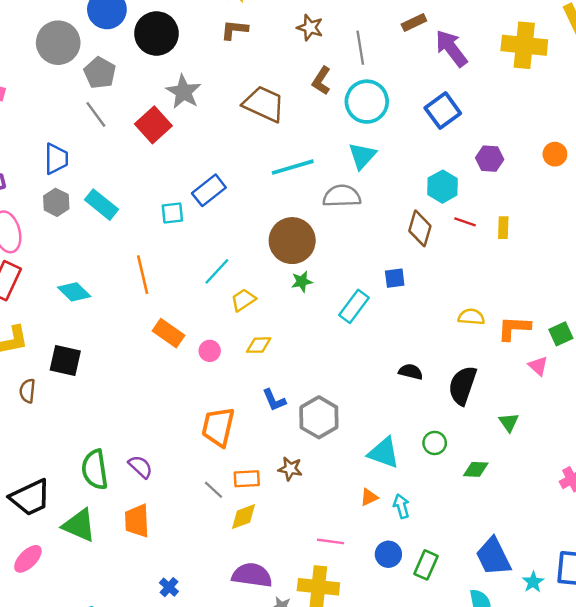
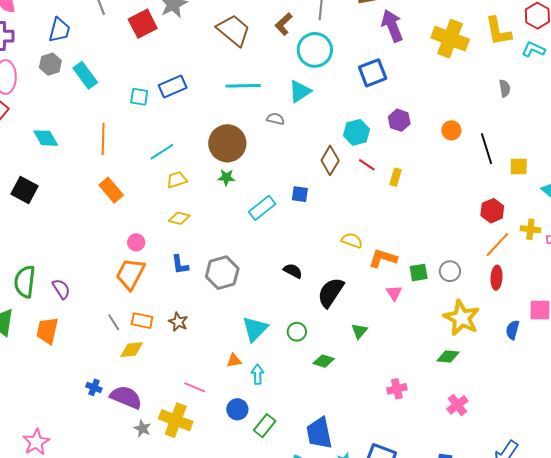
gray semicircle: (342, 196) -> (276, 119), size x0.6
pink circle: (210, 351) -> (136, 242), moved
gray hexagon: (319, 417) -> (222, 273), moved
cyan triangle: (384, 453) -> (255, 329), turned 40
blue cross: (169, 587) -> (94, 387), moved, turned -35

